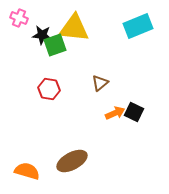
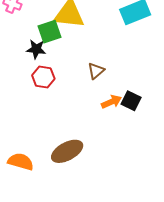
black star: (42, 35) -> (36, 49), moved

